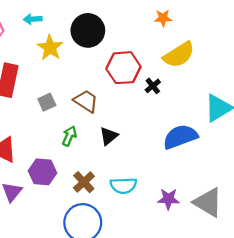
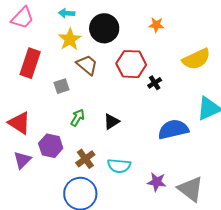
orange star: (163, 18) -> (156, 25), moved
cyan arrow: (33, 19) -> (67, 13), moved
yellow semicircle: (179, 55) -> (196, 59), moved
brown trapezoid: (86, 101) -> (87, 65), moved

